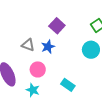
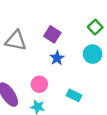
gray triangle: (28, 45) -> (16, 41), moved, size x1.5
blue star: (48, 47) -> (57, 58), moved

